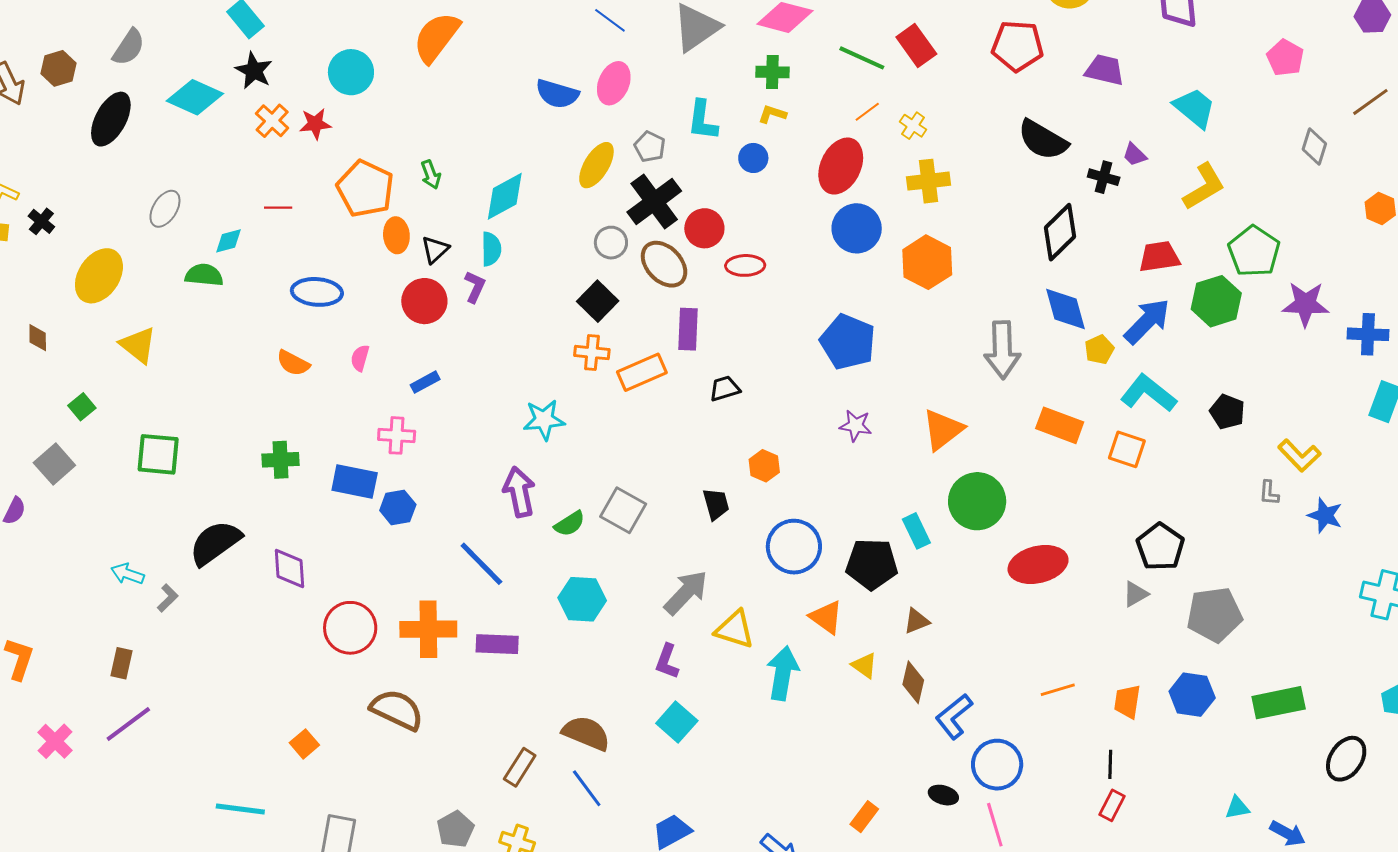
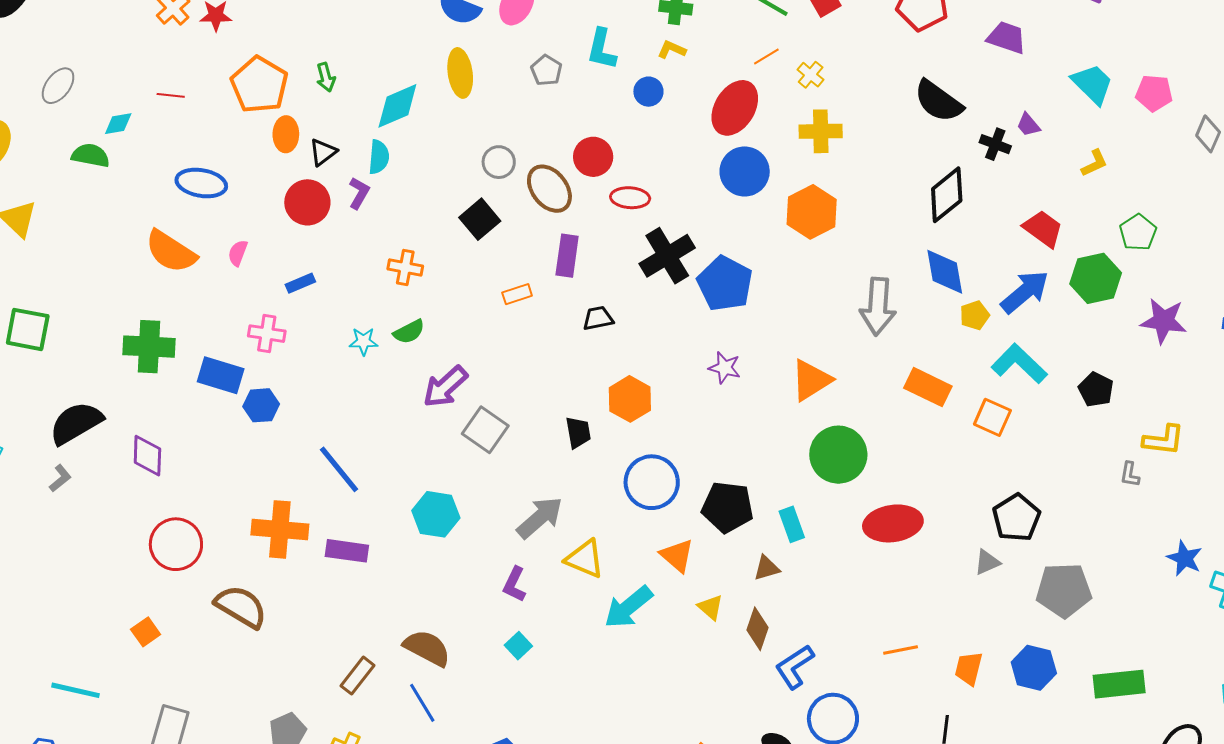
pink pentagon: (1285, 58) -> (1154, 93), moved, turned -30
yellow ellipse: (596, 165) -> (460, 73), moved, turned -45
yellow L-shape: (1204, 187) -> (1094, 163), size x0.6
black cross: (654, 202) -> (667, 256), moved
green pentagon: (1254, 251) -> (1138, 232), size x0.7
red trapezoid: (1159, 257) -> (1043, 229), turned 39
purple star: (1305, 304) -> (1164, 321), moved
orange cross: (592, 353) -> (405, 267), moved
orange semicircle: (293, 363) -> (171, 252), size x1.6
orange rectangle: (642, 372) -> (517, 294), size x0.6
cyan star: (544, 420) -> (363, 341), moved, size x0.7
yellow L-shape: (1299, 456) -> (1164, 440), turned -45
green cross: (280, 460) -> (149, 347), size x1.4
orange hexagon: (764, 466) -> (630, 399), size x1.4
purple arrow: (519, 492) -> (445, 387), moved, turned -126
blue star: (1325, 515) -> (1185, 558), moved
green semicircle: (570, 524) -> (409, 332), moved
cyan rectangle: (916, 531) -> (792, 524), moved
gray L-shape: (168, 598) -> (60, 478), moved
red circle: (350, 628) -> (176, 544), moved
cyan arrow: (783, 673) -> (628, 607), turned -144
cyan square: (677, 722) -> (518, 646), size x0.7

